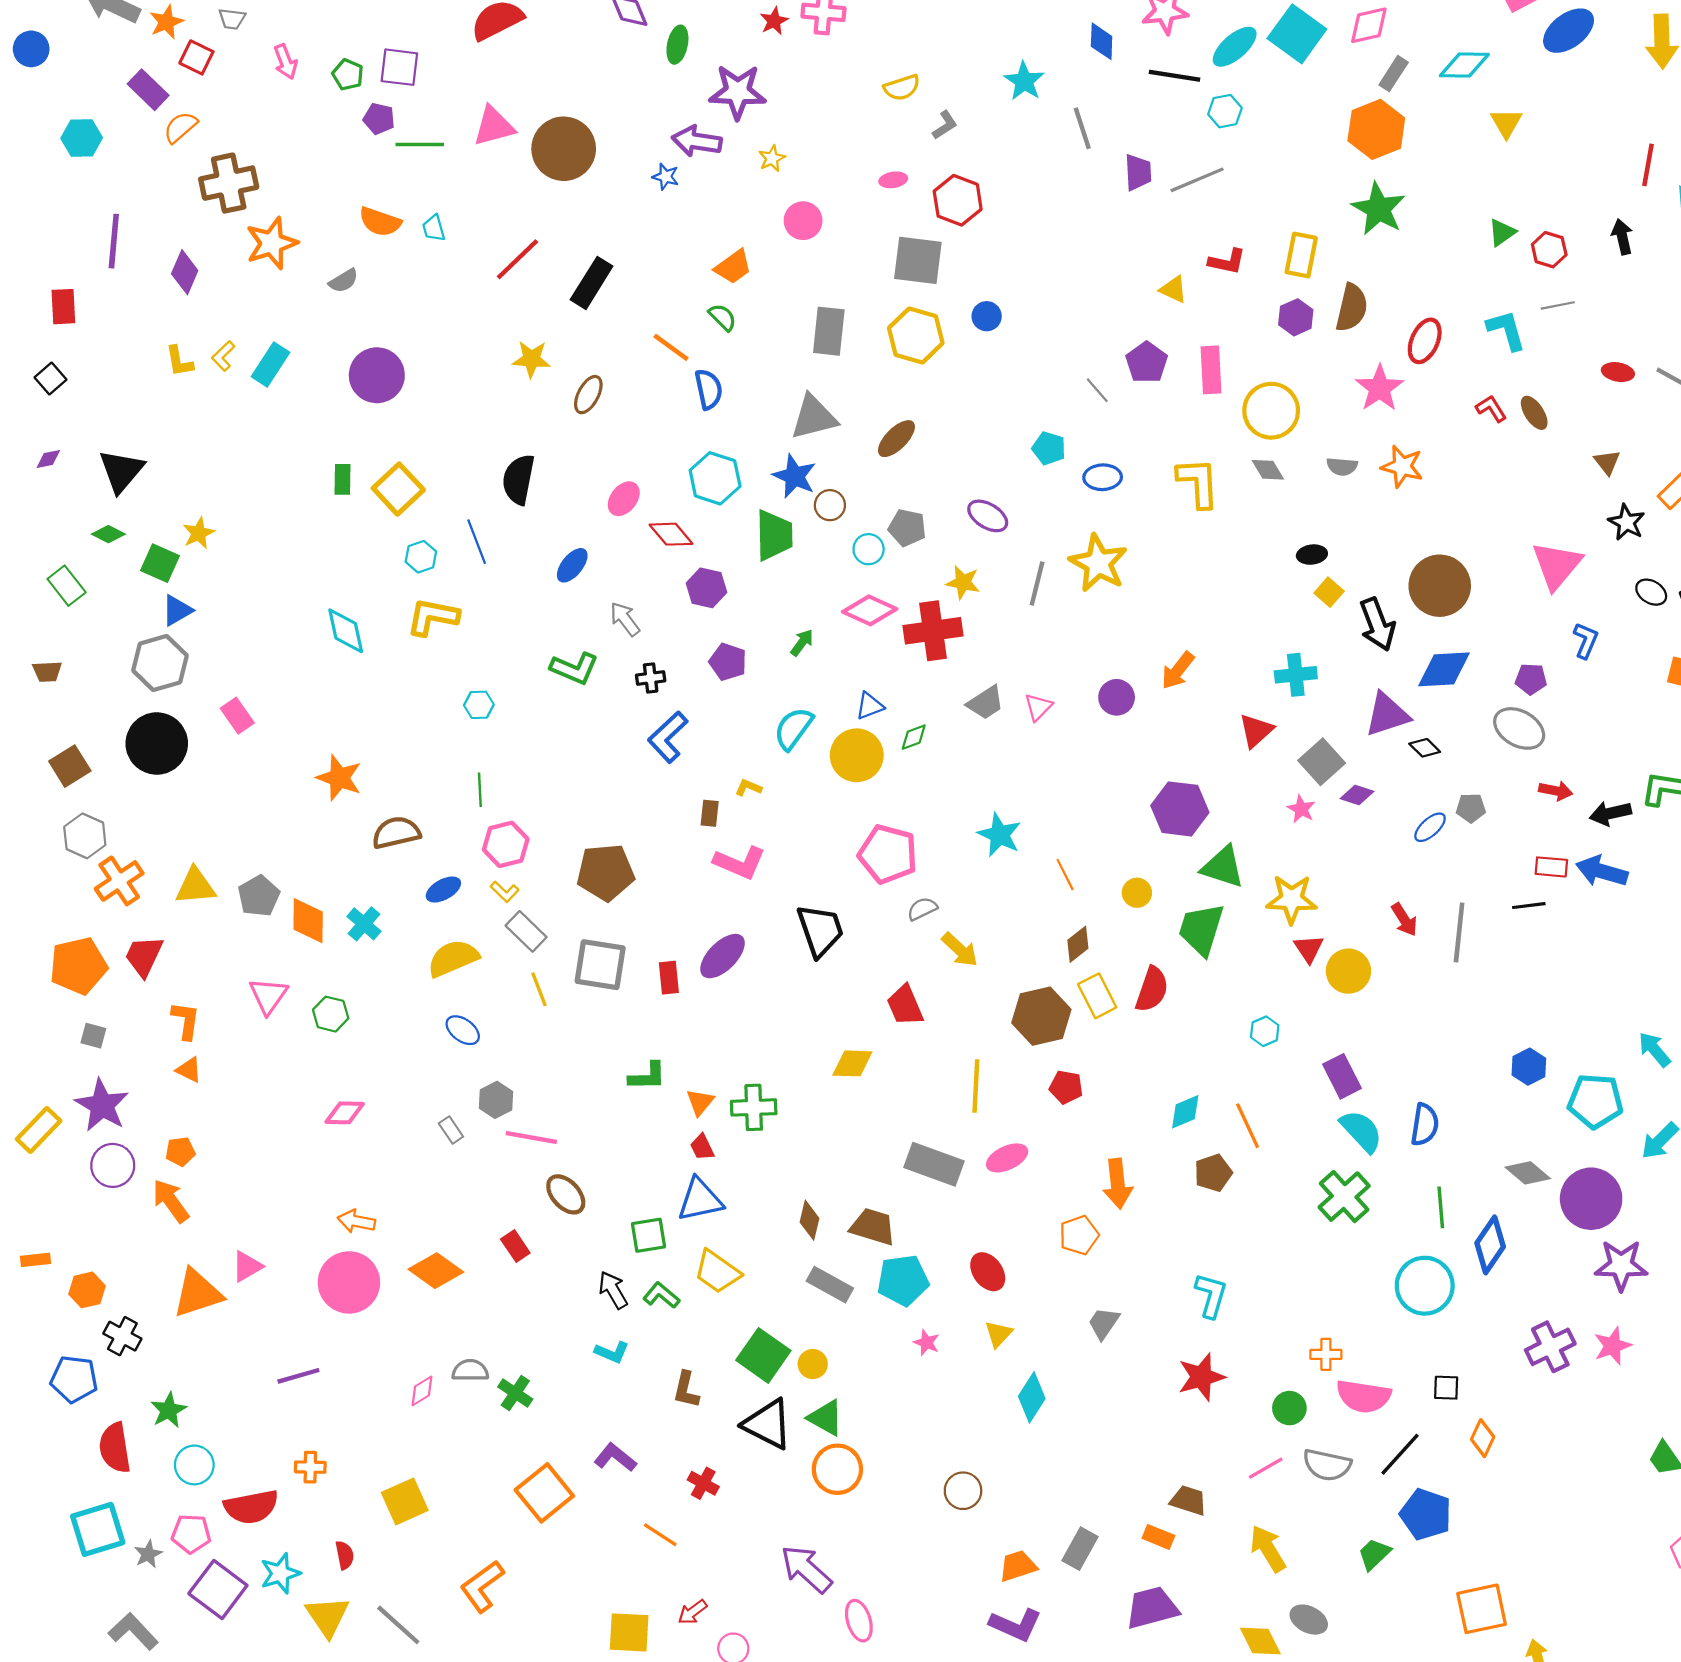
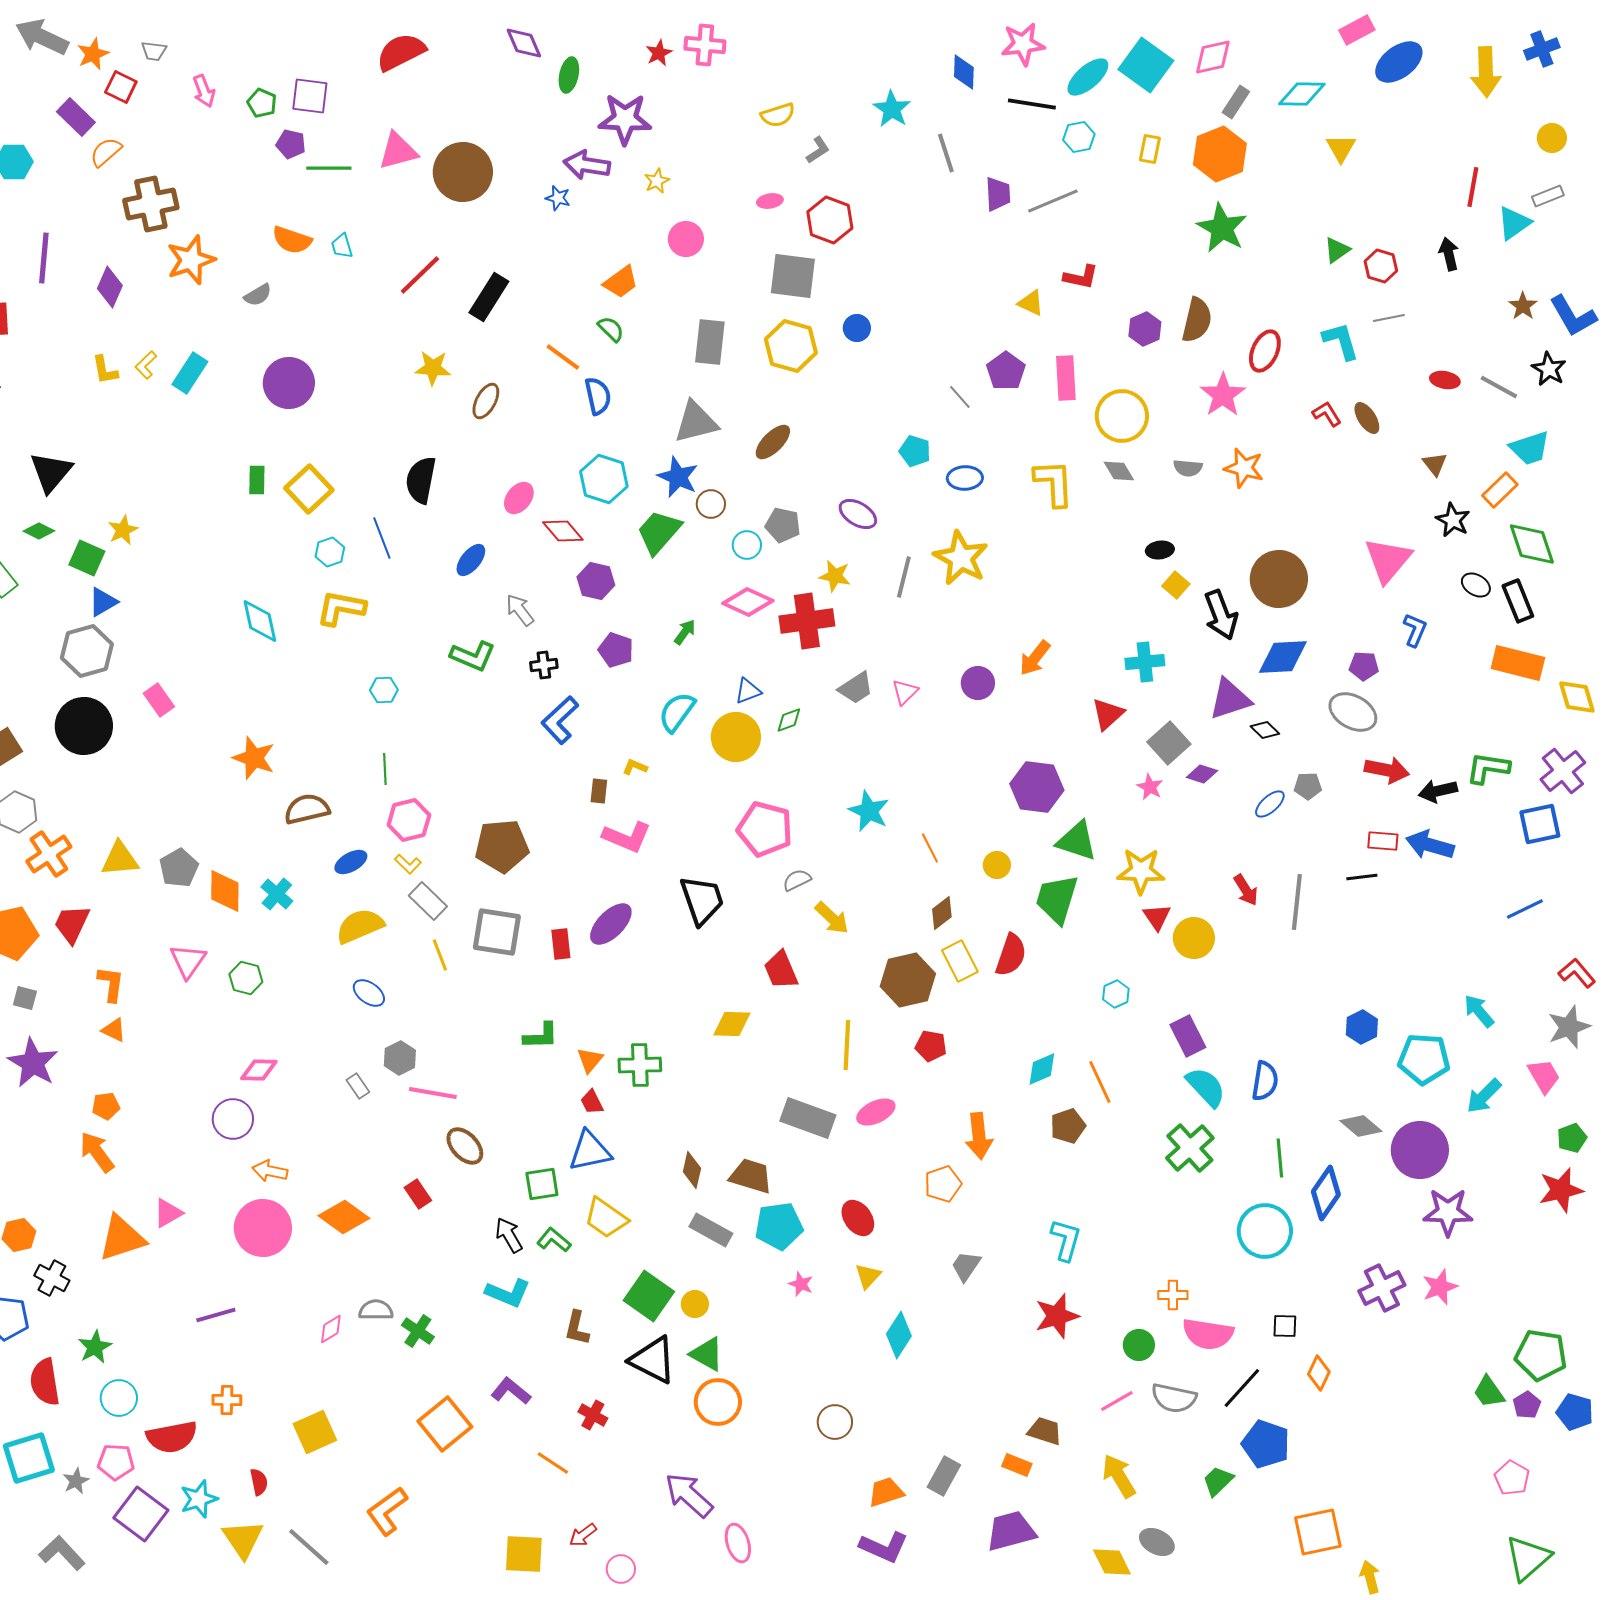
yellow rectangle: (1301, 255) -> (1150, 149), moved, size x0.7
green trapezoid: (774, 535) -> (659, 532), turned -138
red arrow: (1556, 791) -> (1387, 770), size x1.4
purple circle: (113, 1165) -> (233, 1119), moved
cyan L-shape: (612, 1352) -> (508, 1293), size x1.4

